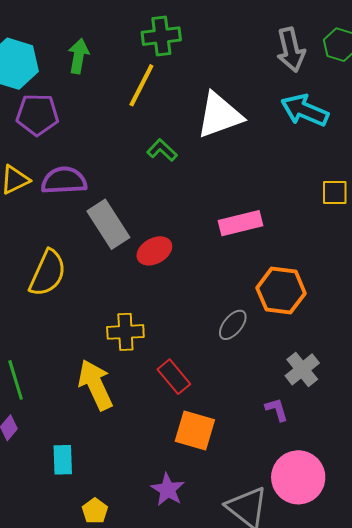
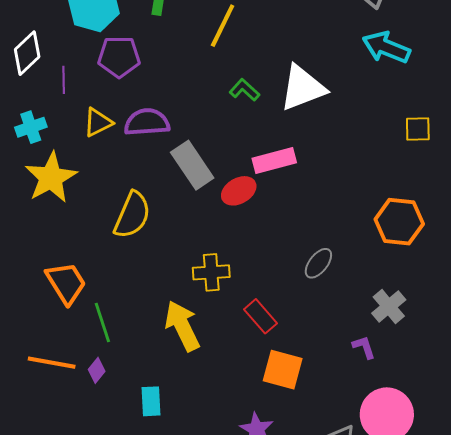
white triangle: (219, 115) -> (303, 88), moved
pink rectangle: (241, 223) -> (274, 160), moved
orange hexagon: (281, 291) -> (399, 222), moved

